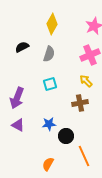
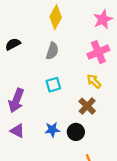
black semicircle: (22, 47) -> (13, 44), moved
brown cross: (80, 103) -> (87, 106), turned -35
black circle: (66, 136) -> (76, 132), moved

